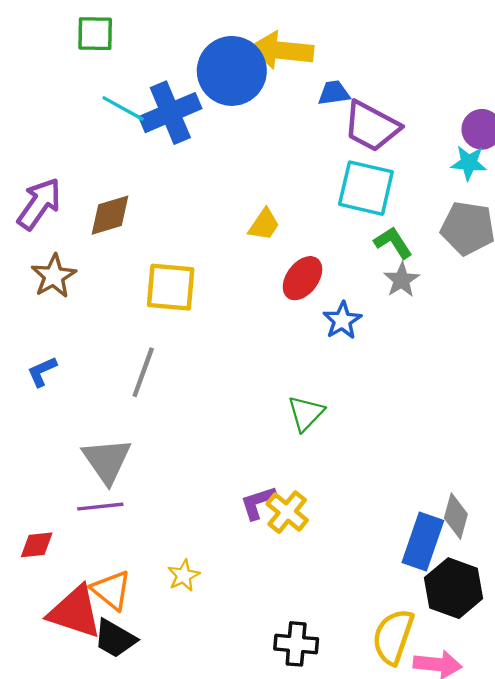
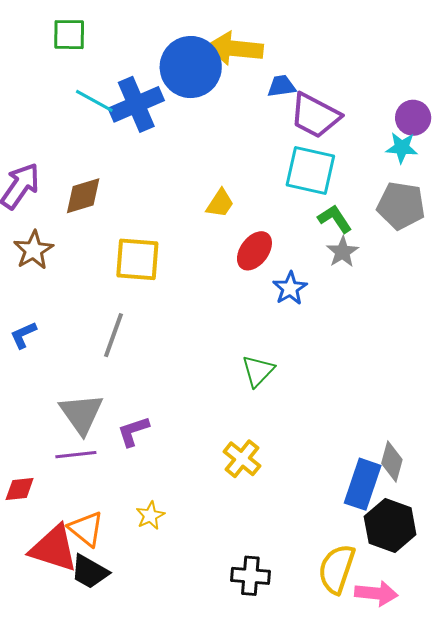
purple L-shape: (258, 503) -> (133, 431), moved

